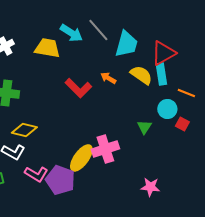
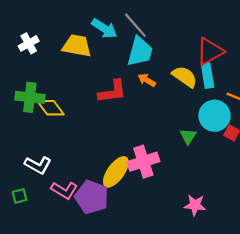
cyan trapezoid: (126, 44) -> (140, 51), moved
red L-shape: (78, 88) -> (112, 92), turned -52
cyan circle: (167, 109) -> (214, 116), size x1.4
yellow diamond: (24, 130) -> (50, 108), moved, turned 40

